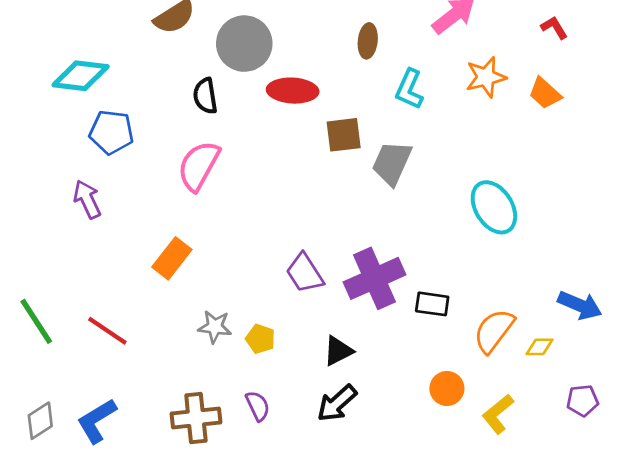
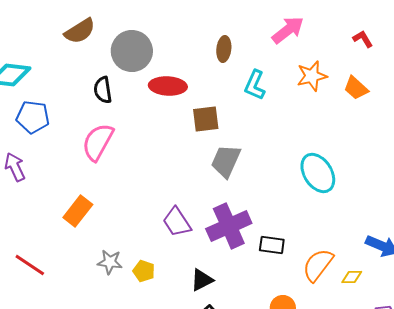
gray trapezoid: (392, 163) -> (226, 161), moved

